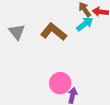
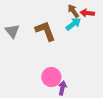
brown L-shape: (54, 32) -> (45, 31), turned 30

